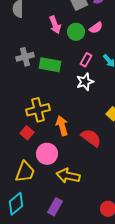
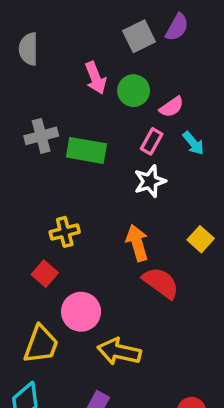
pink semicircle: (96, 28) -> (172, 107), moved
yellow cross: (38, 110) -> (65, 232), size x0.7
orange arrow: (62, 126) -> (137, 243), moved

